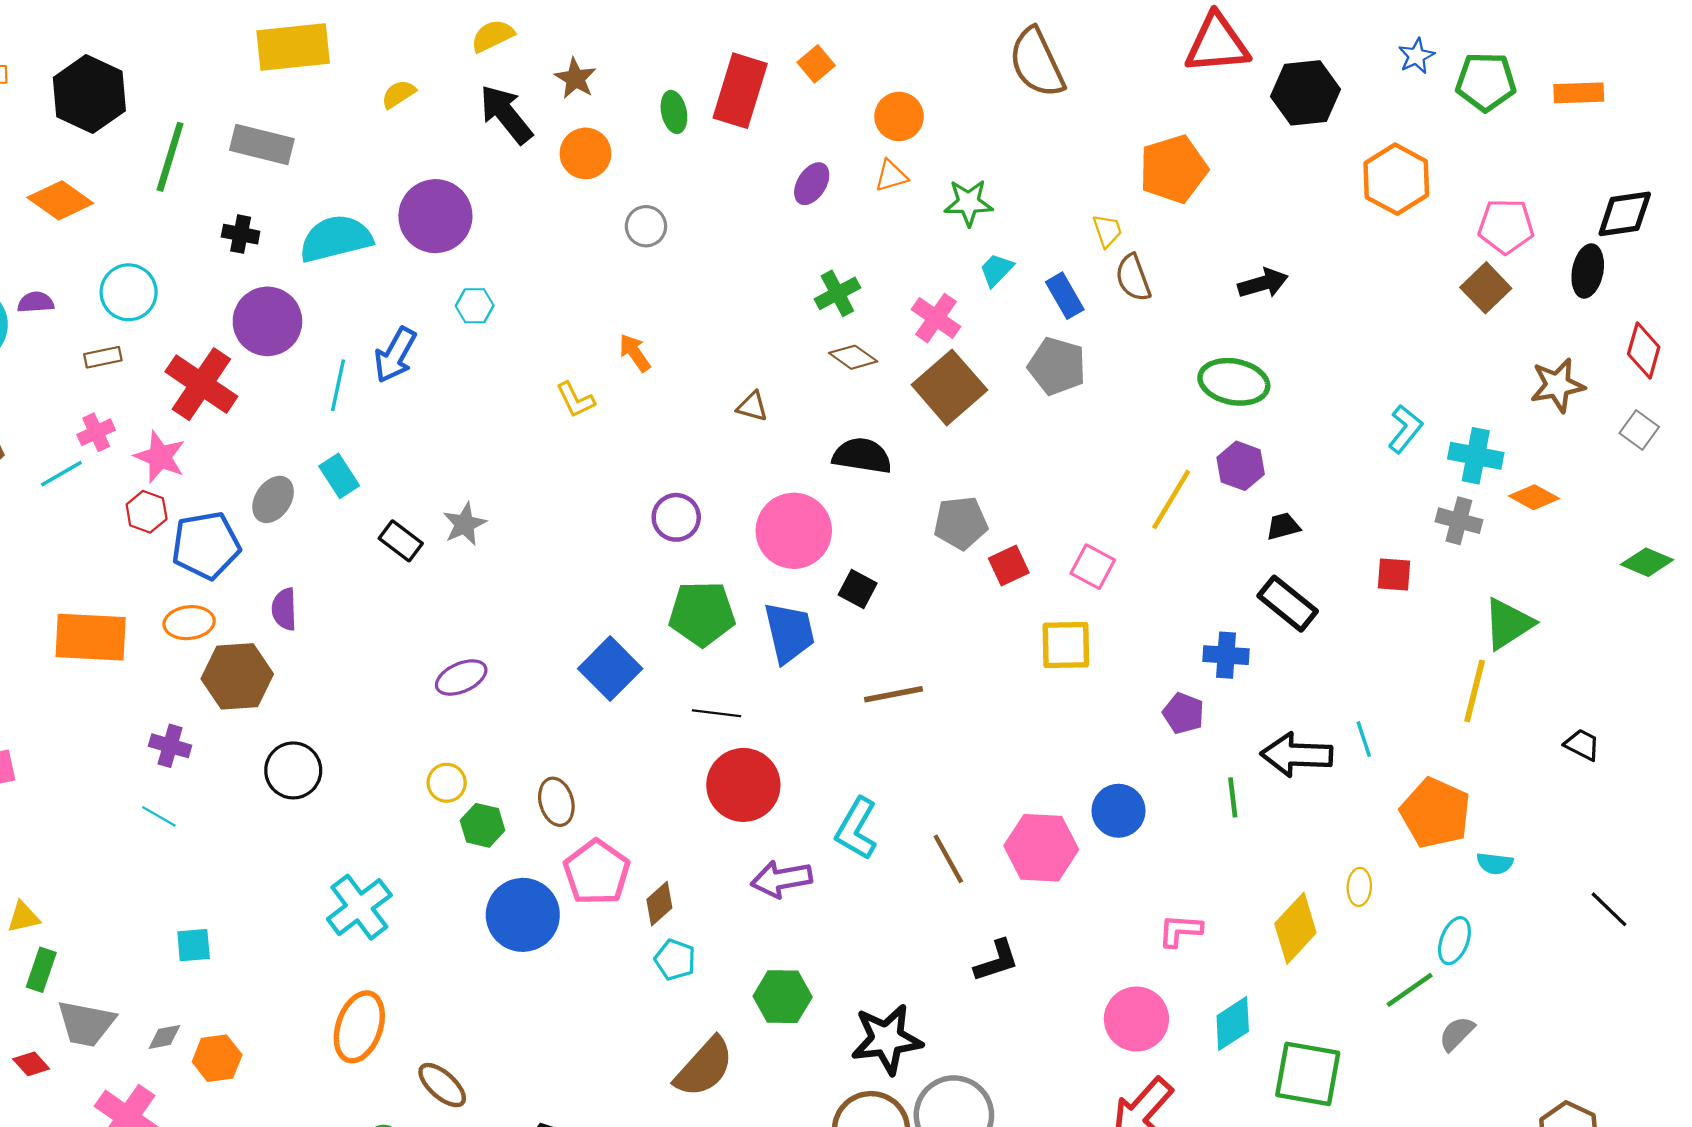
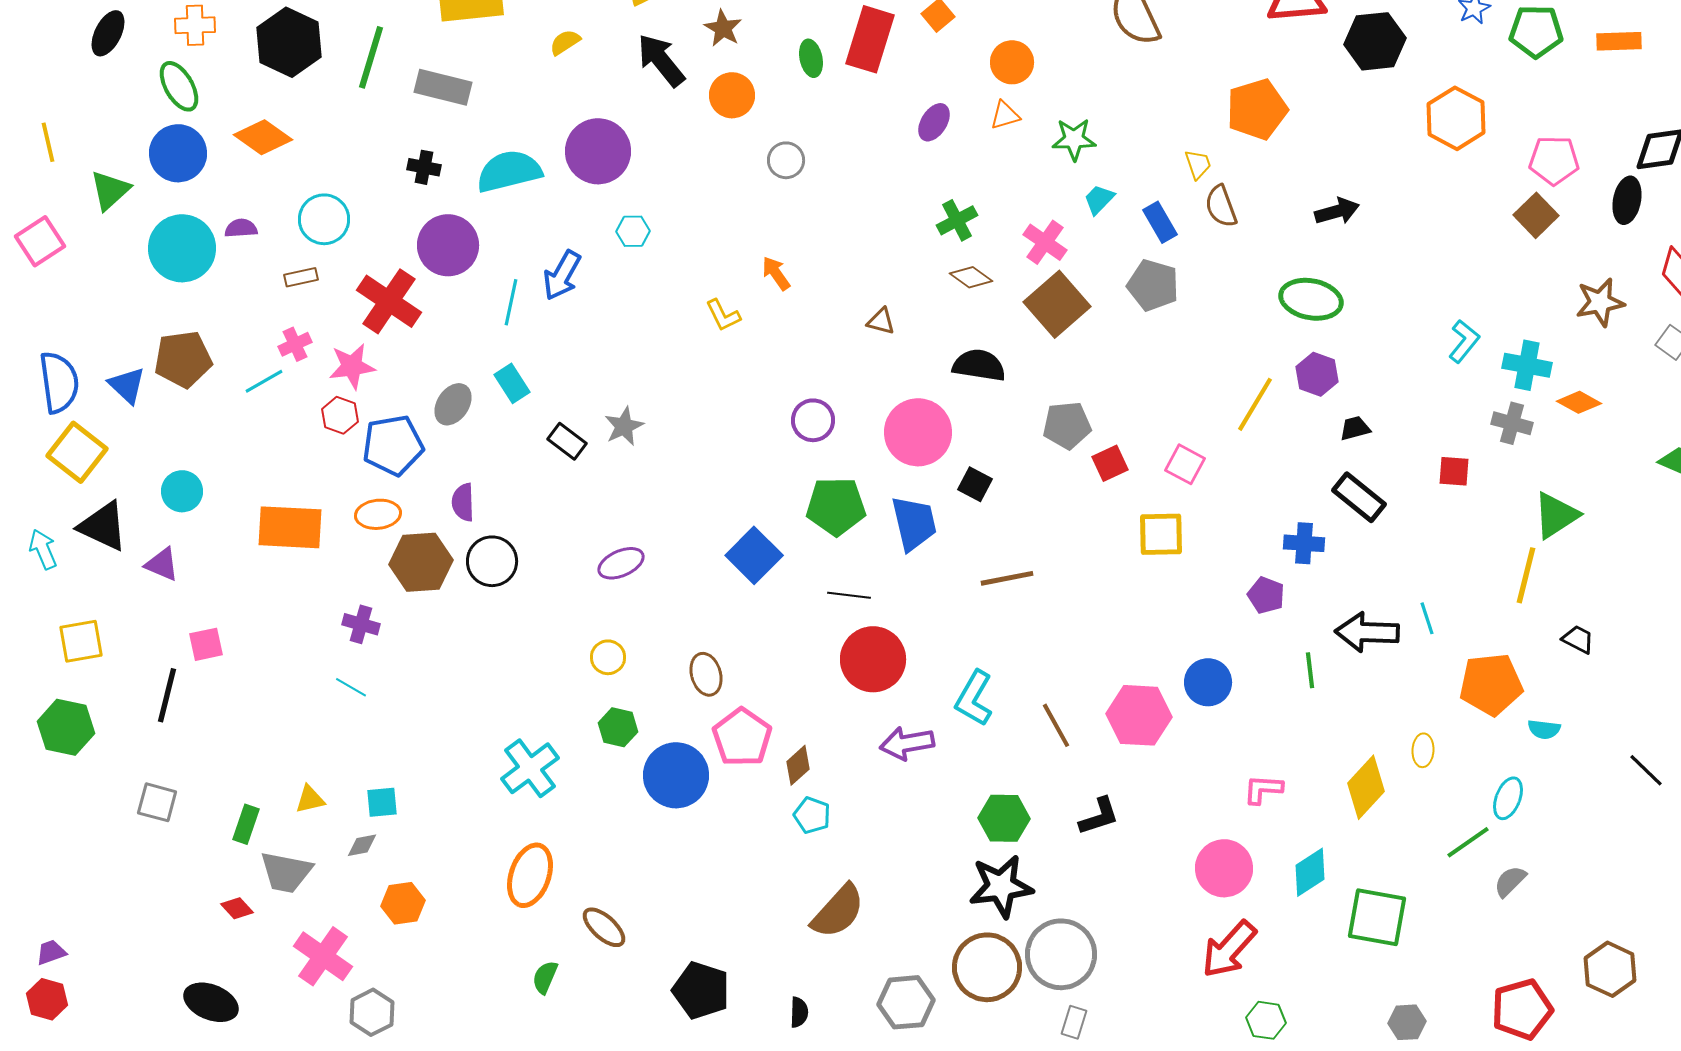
green line: (170, 157) -> (371, 57), moved
pink star: (160, 457) -> (352, 366), turned -30
black trapezoid: (1582, 745) -> (1578, 639), moved
black circle: (293, 770) -> (492, 561), moved
orange pentagon: (1435, 813) -> (1491, 684), turned -30
green hexagon: (482, 825) -> (618, 727), moved
yellow triangle: (23, 917) -> (310, 799), moved
green hexagon: (783, 997) -> (1004, 818), moved
gray diamond: (164, 1037) -> (362, 845), moved

